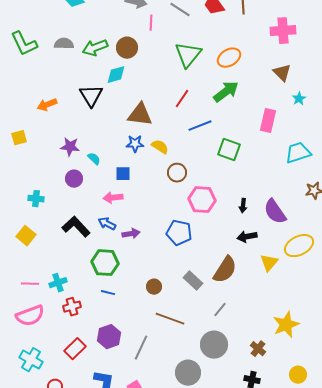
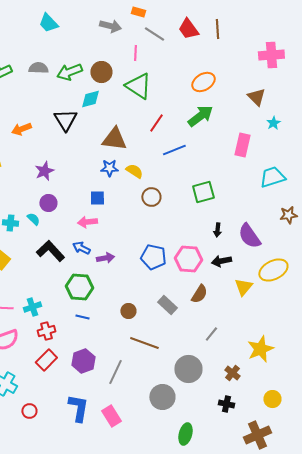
pink line: (151, 23) -> (135, 53), moved
pink cross: (283, 31) -> (271, 55), moved
green triangle: (188, 55) -> (138, 86), moved, turned -36
purple star: (70, 147) -> (44, 171), turned -30
green square: (229, 150) -> (203, 192), moved, turned -35
cyan semicircle: (94, 159) -> (33, 219), moved
pink hexagon: (202, 200) -> (188, 259), moved
brown semicircle: (225, 270) -> (199, 294), size x0.7
gray line: (220, 310) -> (211, 334), moved
red rectangle: (75, 349) -> (46, 360), moved

